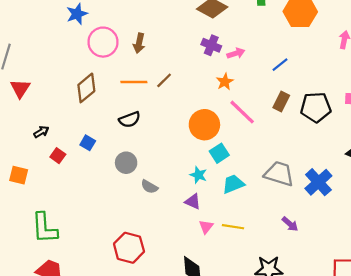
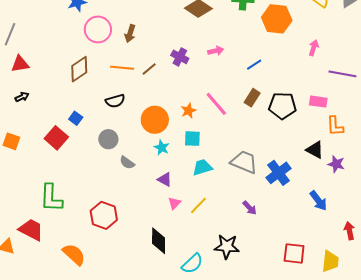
purple cross: (211, 45) -> (180, 57), moved
orange star: (225, 82) -> (189, 111), moved
red triangle: (20, 88) -> (20, 64), turned 42
orange circle: (204, 125) -> (155, 120), moved
black arrow: (41, 132) -> (22, 97), moved
cyan square: (219, 153) -> (192, 139), turned 30
red square: (58, 156) -> (56, 138), moved, size x1.6
cyan star: (198, 175) -> (162, 148), moved
yellow line: (233, 227) -> (198, 205), turned -60
green L-shape: (44, 228) -> (51, 198), moved

